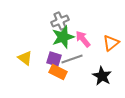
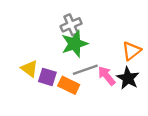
pink arrow: (83, 39) -> (107, 76), moved
purple square: (54, 59) -> (47, 77), moved
black star: (102, 76) -> (128, 78), moved

